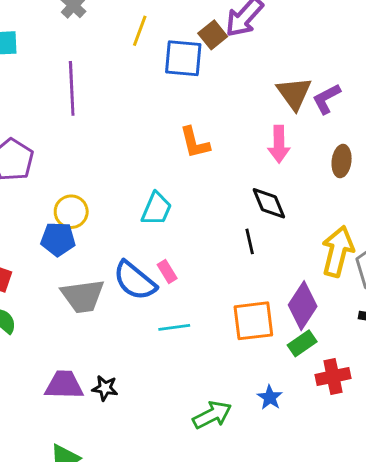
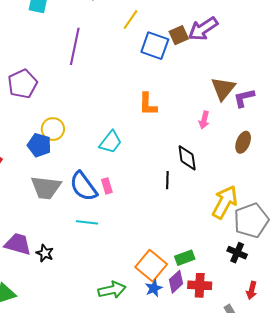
pink arrow: (279, 144) -> (204, 120), size x0.7
purple diamond: (303, 306) -> (176, 282), moved, size x0.7
orange square: (253, 321) -> (151, 266), moved, turned 32
cyan line: (174, 327) -> (87, 222), moved

